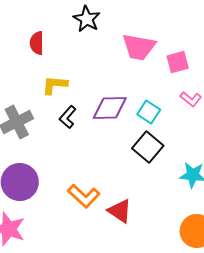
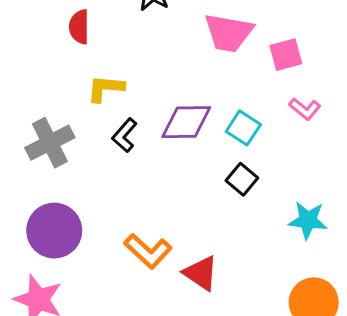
black square: (148, 147) -> (242, 179), size x0.7

